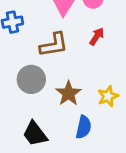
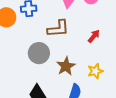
red arrow: (97, 36) -> (94, 36), moved

